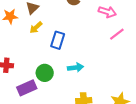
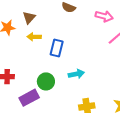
yellow arrow: (36, 28) -> (34, 37), turned 48

